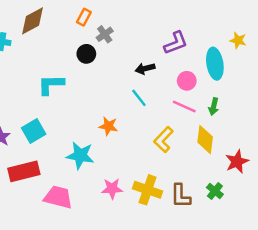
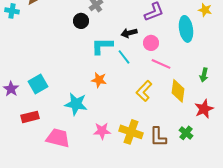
pink circle: (187, 81) -> (151, 43), moved
cyan L-shape: (51, 84) -> (102, 46), moved
green arrow: (214, 107) -> (204, 75), moved
red rectangle: (24, 171) -> (30, 117), size x0.7

